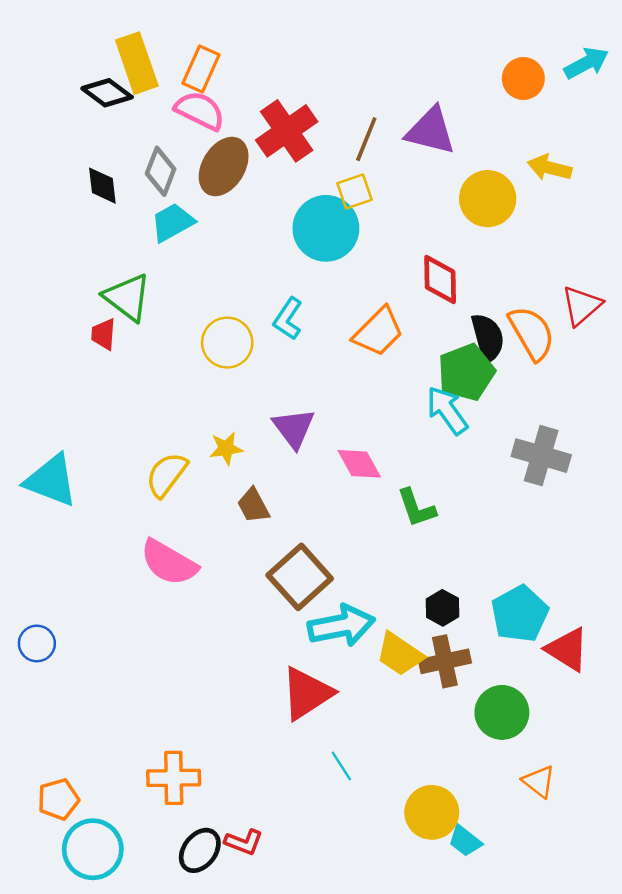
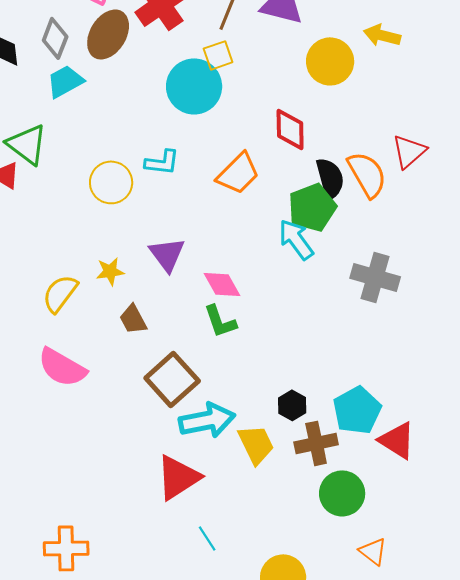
cyan L-shape: (288, 319) -> (162, 162), turned -117
green L-shape: (416, 508) -> (220, 321), moved
yellow trapezoid: (400, 654) -> (256, 444), turned -150
brown cross: (445, 661) -> (316, 443), moved

